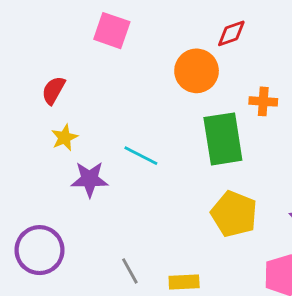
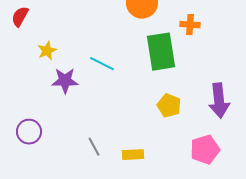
red semicircle: (53, 90) -> (20, 17), moved
yellow pentagon: (234, 214) -> (169, 106), size x0.7
purple circle: (40, 250) -> (29, 132), size x0.7

